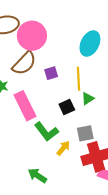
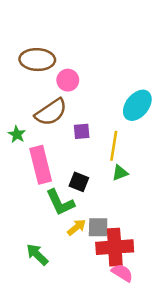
pink circle: (32, 36) -> (68, 80), size x0.6
black square: (67, 107) -> (79, 182), moved, turned 35
gray square: (85, 133) -> (98, 227), moved

